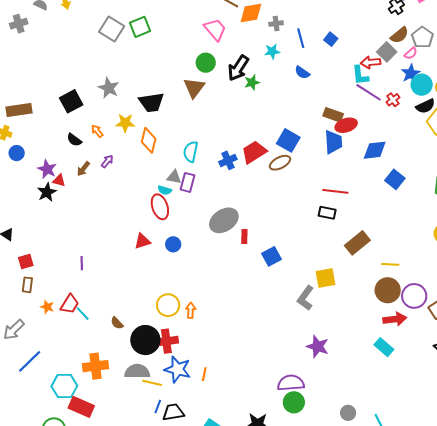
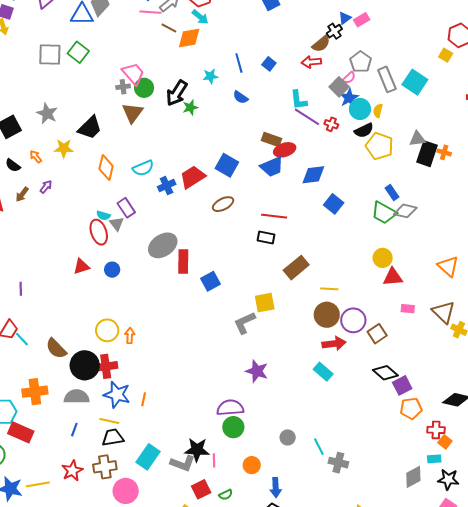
gray cross: (276, 24) -> (123, 87), moved
green square: (140, 27) -> (78, 52), turned -30
gray square: (112, 29) -> (50, 54), turned -30
pink trapezoid: (215, 29) -> (133, 74), moved
brown semicircle: (399, 35) -> (321, 44), moved
gray square: (387, 52) -> (339, 87), moved
red arrow: (371, 62) -> (311, 62), moved
red cross: (393, 100) -> (331, 124), turned -32
black trapezoid: (151, 102) -> (90, 128), turned -36
orange diamond: (149, 140) -> (106, 167), moved
blue trapezoid: (333, 142) -> (272, 167), turned 70
cyan semicircle: (191, 152) -> (143, 168), moved, turned -125
brown ellipse: (280, 163) -> (223, 204), moved
gray triangle: (174, 177) -> (117, 224), moved, turned 42
purple rectangle: (188, 182) -> (126, 208), turned -48
red rectangle: (244, 236) -> (183, 261), size x1.6
gray L-shape: (305, 298) -> (245, 323), turned 30
brown semicircle: (117, 323) -> (56, 348), size x1.6
yellow line: (152, 383) -> (109, 421), moved
blue line: (158, 407) -> (74, 430), moved

